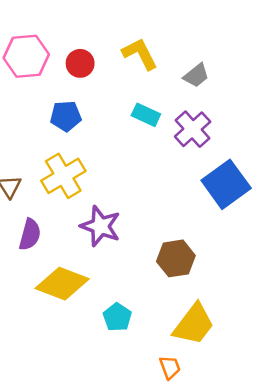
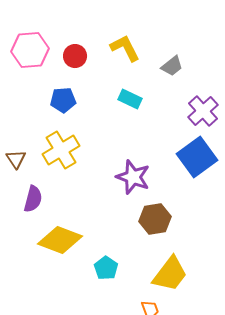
purple cross: (193, 129) -> (203, 111), moved
purple star: (100, 226) -> (133, 177), moved

